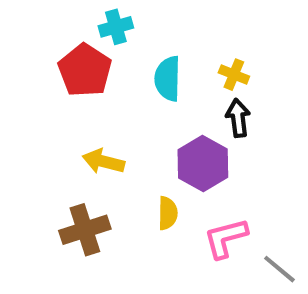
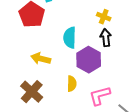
cyan semicircle: (168, 79) -> (70, 38), moved
brown cross: (85, 230) -> (32, 92), turned -30

